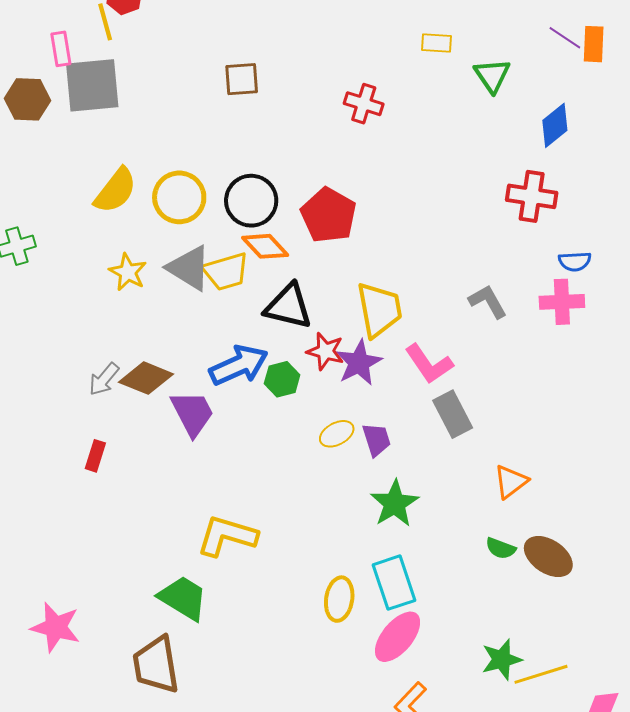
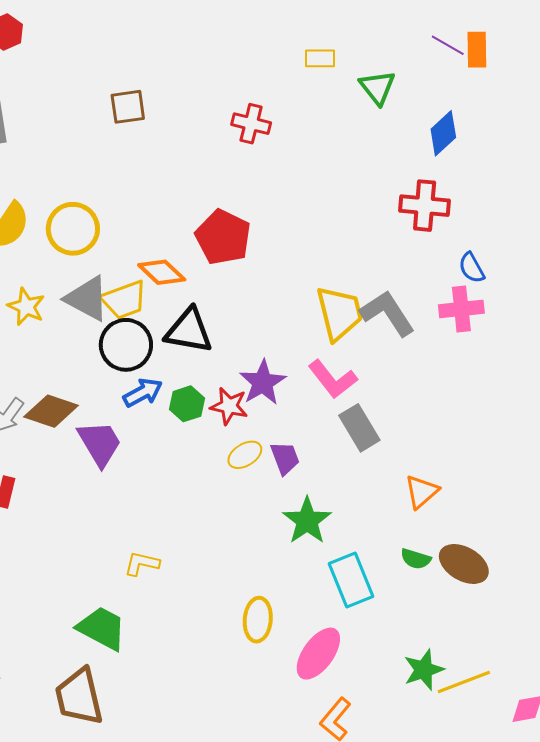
black circle: (251, 201) -> (126, 345), moved
blue semicircle: (575, 261) -> (472, 268), turned 68
gray L-shape: (488, 302) -> (387, 313), size x1.4
yellow trapezoid: (379, 310) -> (339, 313), moved
red star: (325, 351) -> (229, 406), moved
blue arrow: (239, 365) -> (143, 393), size x0.7
yellow L-shape: (227, 536) -> (142, 564), size x0.6
cyan rectangle: (394, 583) -> (351, 580), moved

